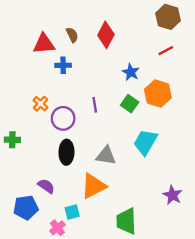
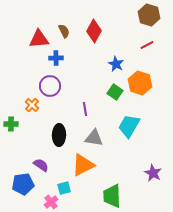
orange cross: (41, 104) -> (32, 105), moved
purple line: (95, 105) -> (85, 109), moved
purple circle: (63, 118) -> (50, 86), moved

